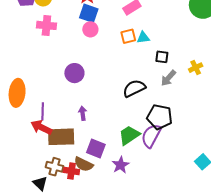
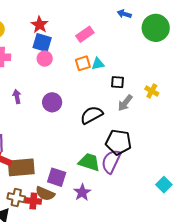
yellow cross: (196, 68) -> (152, 91), turned -32
purple circle: (74, 73) -> (52, 102), moved
purple arrow: (83, 113) -> (17, 96), moved
green trapezoid: (129, 135) -> (89, 162), turned 55

